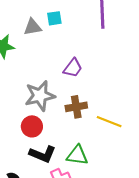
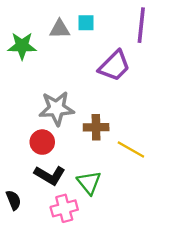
purple trapezoid: (73, 68) -> (114, 66), moved, size x1.4
green triangle: (77, 155) -> (89, 183), turned 35

